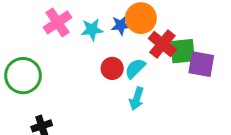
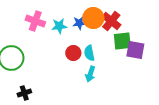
pink cross: (58, 22) -> (35, 21), turned -36
red cross: (162, 44) -> (111, 21), moved
cyan semicircle: (135, 68) -> (89, 53), turned -56

